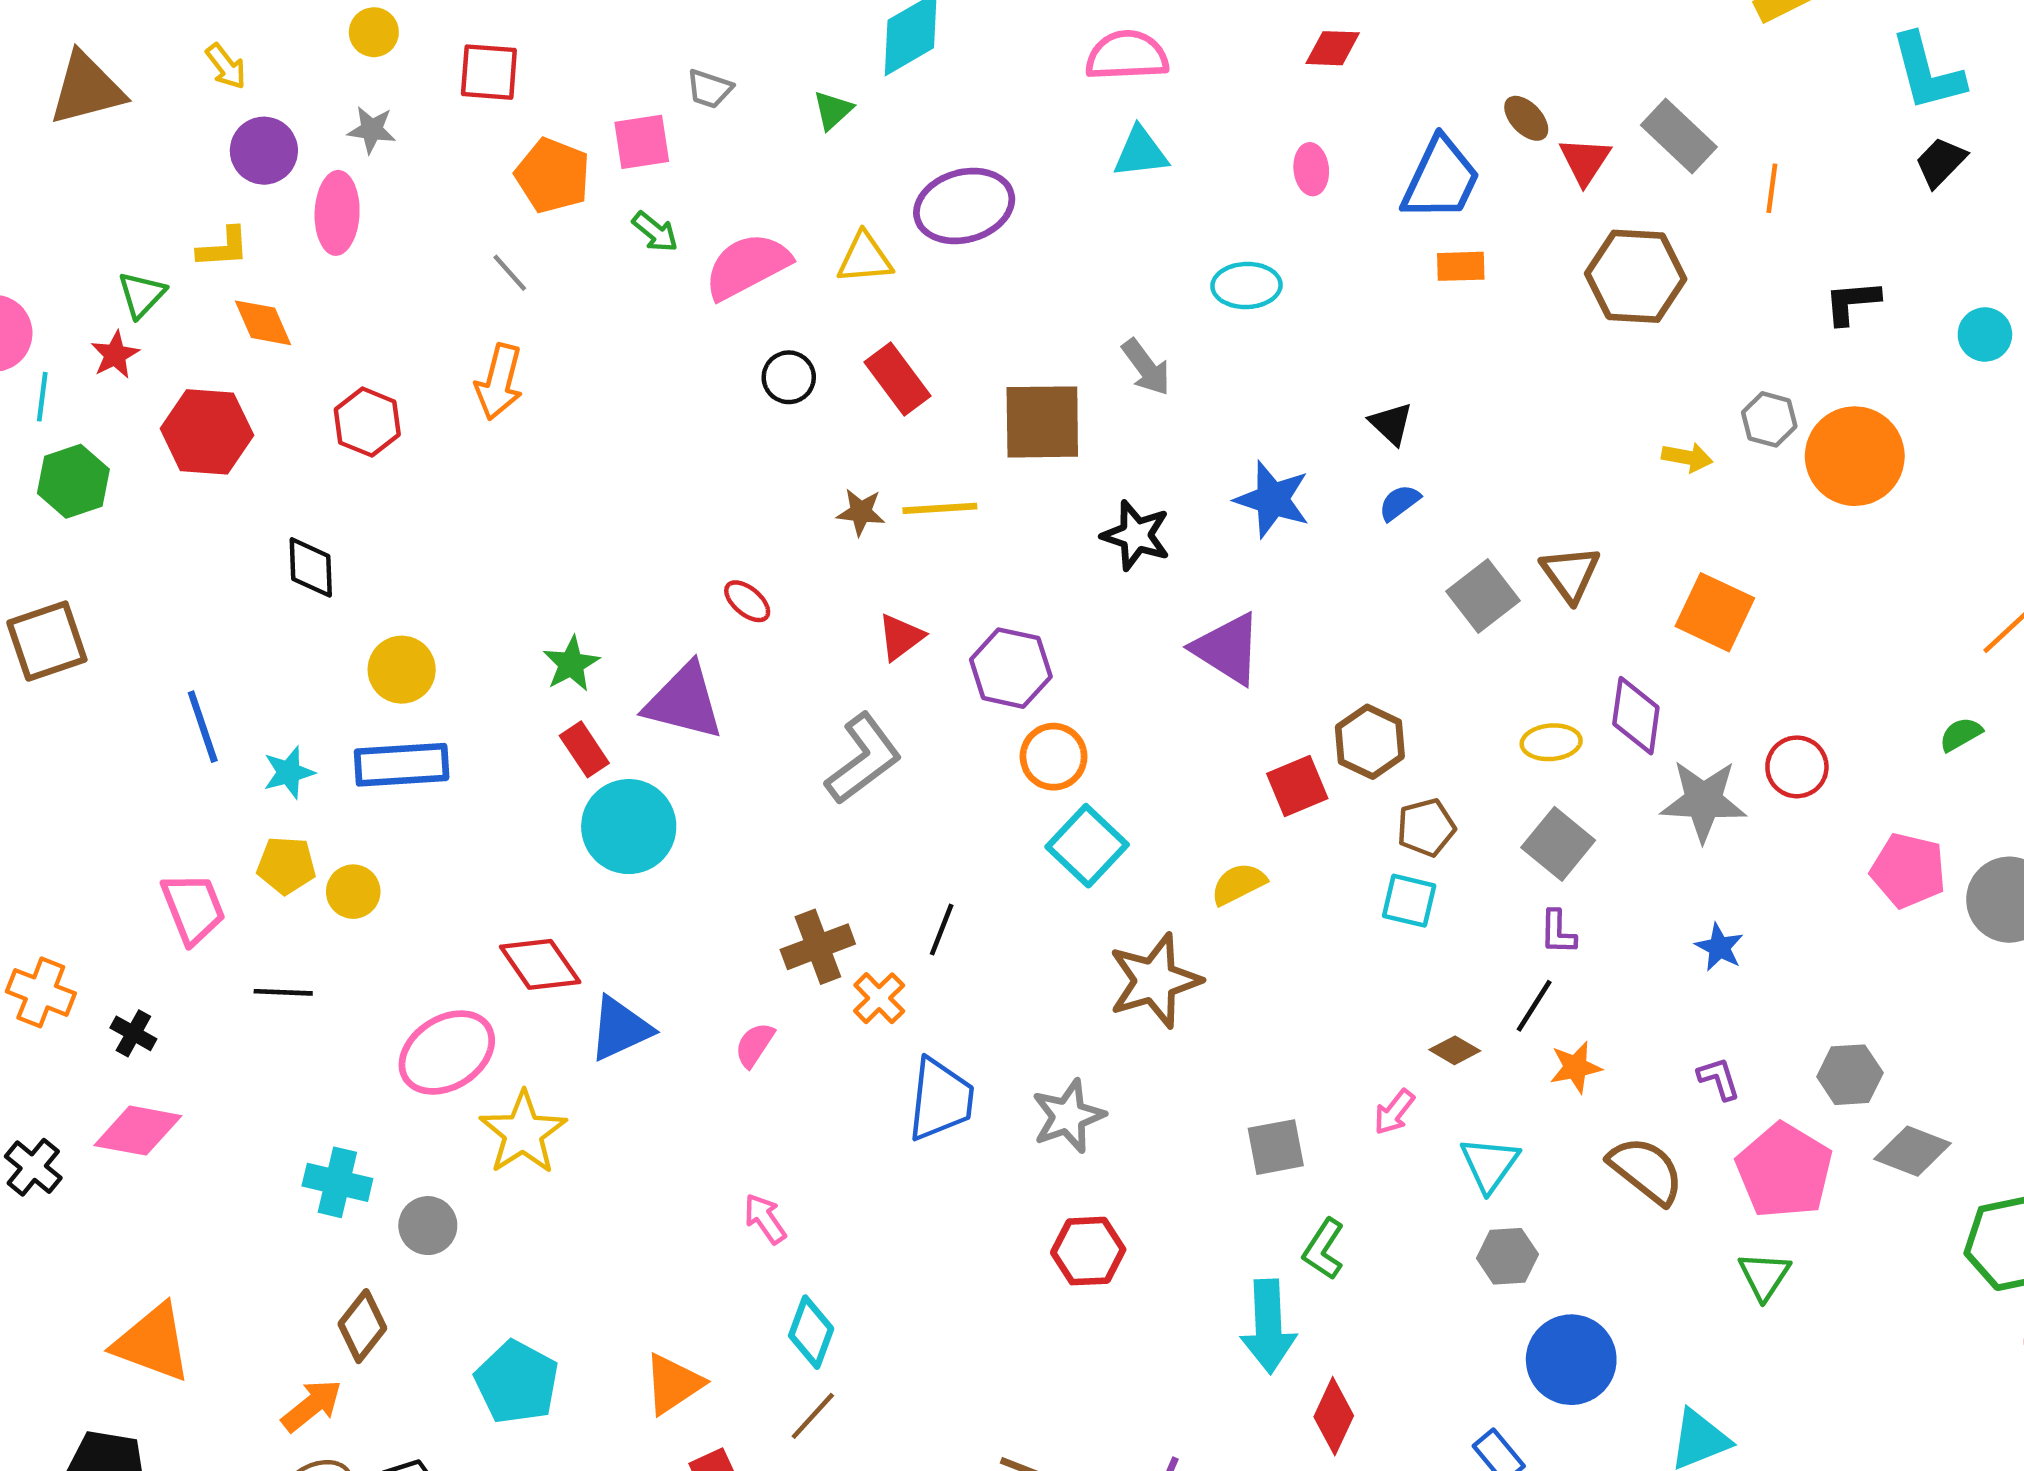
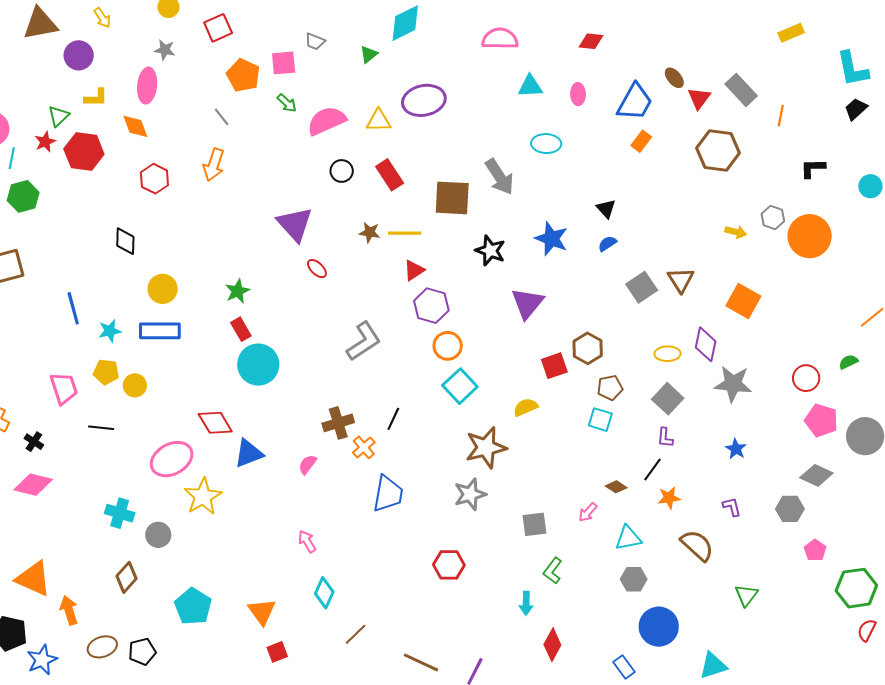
red square: (489, 72) -> (218, 28), turned -32
purple circle: (264, 151) -> (79, 55), moved
cyan triangle: (1141, 152) -> (530, 86), moved
orange rectangle: (1461, 266) -> (641, 141), turned -55
orange diamond: (263, 323) -> (135, 126), moved
gray arrow: (1146, 367) -> (500, 177), size x1.4
red hexagon: (207, 432) -> (84, 151), moved
red triangle: (901, 637) -> (414, 270), moved
purple triangle: (1227, 649) -> (527, 303), turned 33
purple triangle: (684, 702) -> (295, 224), moved, turned 30
red circle: (1797, 767) -> (806, 378), moved
gray star: (1068, 1116) -> (470, 494), moved
gray diamond: (1912, 1151) -> (816, 475), moved
cyan triangle: (1490, 1164) -> (628, 538), turned 40
pink pentagon: (1784, 1171) -> (815, 550), moved, size x0.5
cyan arrow: (1268, 1326) -> (526, 603), size x0.6
orange triangle: (673, 1384) -> (262, 612), turned -36
orange arrow: (312, 1405) -> (69, 610), moved, turned -72
brown line: (813, 1416) -> (356, 634), moved

